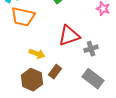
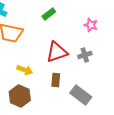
gray cross: (91, 49) -> (85, 55), moved
brown rectangle: (55, 72) -> (56, 80), moved, turned -32

